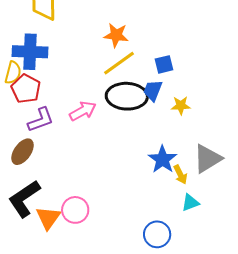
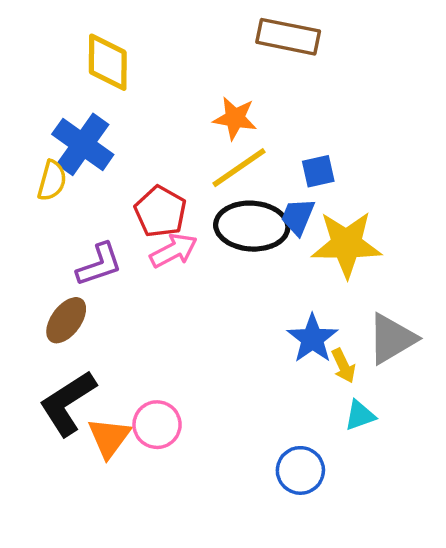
blue cross: (30, 52) -> (83, 144), turned 32
red pentagon: (26, 89) -> (160, 212), moved
yellow star: (181, 106) -> (346, 244), size x2.0

